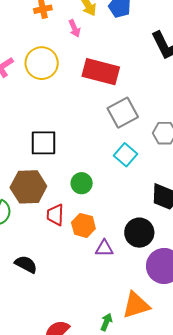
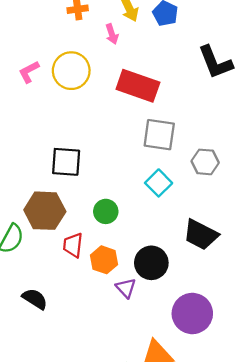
gray square: (123, 113) -> (159, 135), turned 32
black circle: (139, 233) -> (151, 263), moved
purple triangle: (104, 248) -> (126, 288), turned 42

